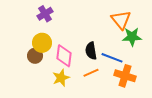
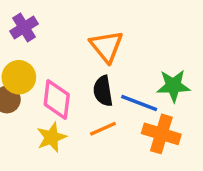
orange triangle: (121, 20) -> (106, 46), moved
green star: (132, 37) -> (173, 86), moved

